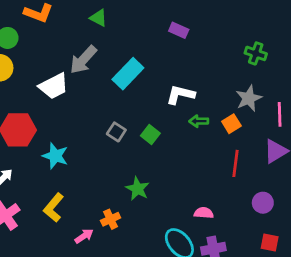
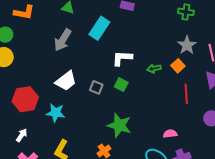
cyan rectangle: (128, 74) -> (99, 28), moved
white trapezoid: (54, 86) -> (66, 81), moved
white L-shape: (180, 95) -> (122, 58), moved
green star: (138, 189) -> (119, 125), size x1.4

